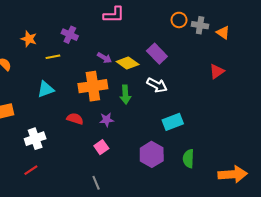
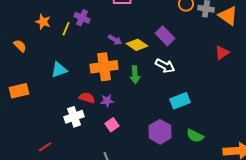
orange triangle: (223, 33) -> (228, 16), size x1.5
yellow line: (53, 57) -> (66, 29), moved, turned -56
purple star: (107, 120) -> (107, 101), moved
white cross: (35, 139) -> (74, 117), moved
green semicircle: (188, 159) -> (195, 136), turned -66

